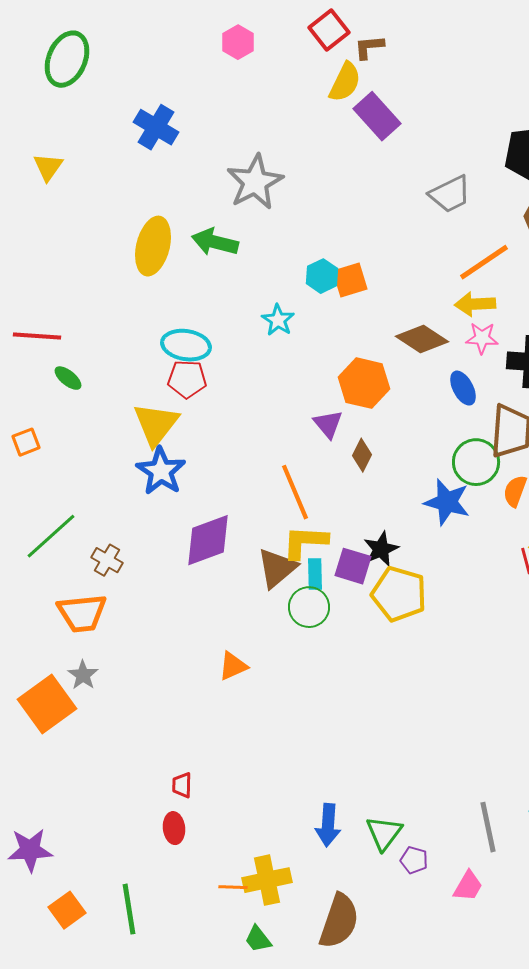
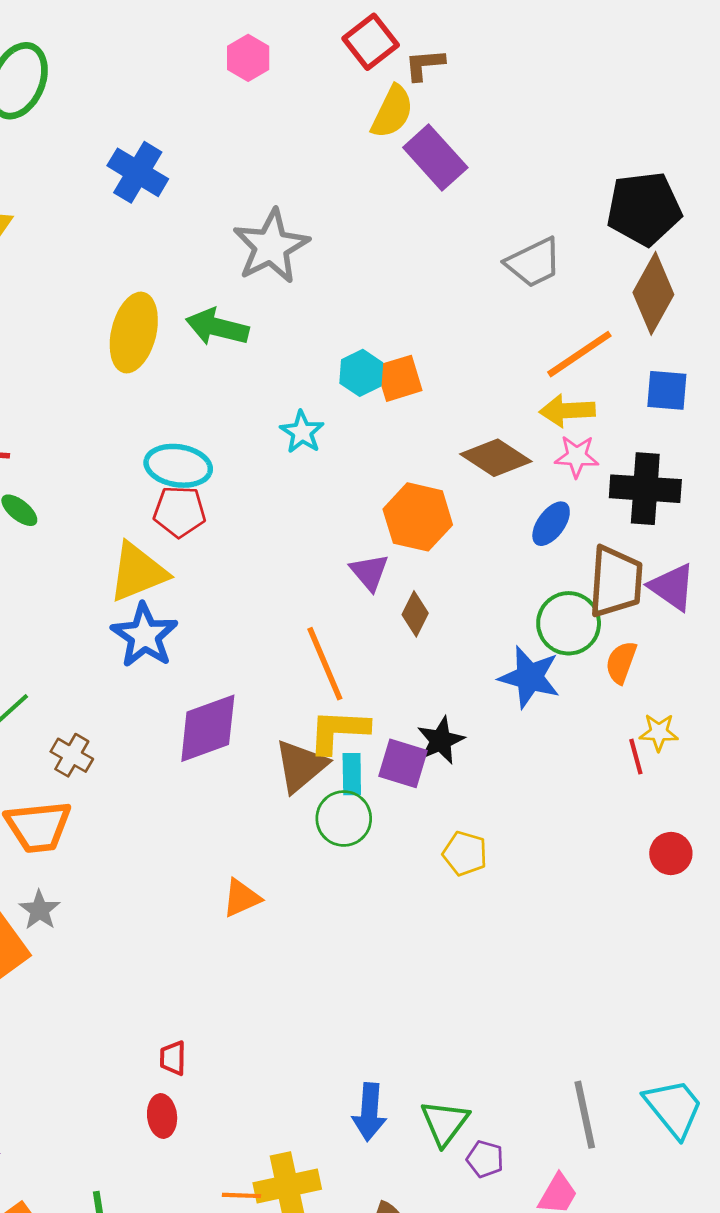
blue ellipse: (463, 388) -> (551, 524), turned 64
yellow triangle: (156, 424) -> (138, 572), turned 30
yellow pentagon: (399, 594) -> (465, 853), moved, size x0.6

